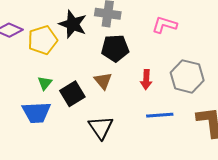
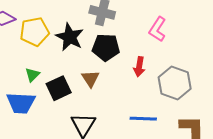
black star: (73, 24) -> (70, 37), moved
pink L-shape: (165, 25) -> (157, 29), turned -80
red arrow: (146, 80) -> (139, 67), moved

